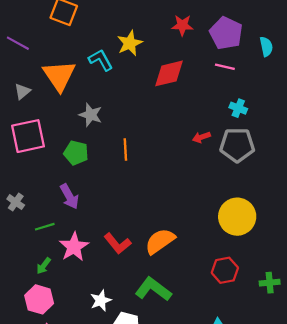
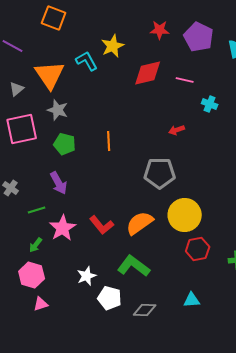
pink line: (225, 67) -> (185, 80), moved
gray star: (91, 115) -> (58, 110), moved
gray pentagon: (237, 145) -> (160, 173), moved
yellow circle: (237, 217) -> (185, 215), moved

